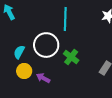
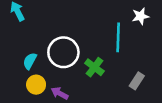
cyan line: (65, 19) -> (118, 37), moved

